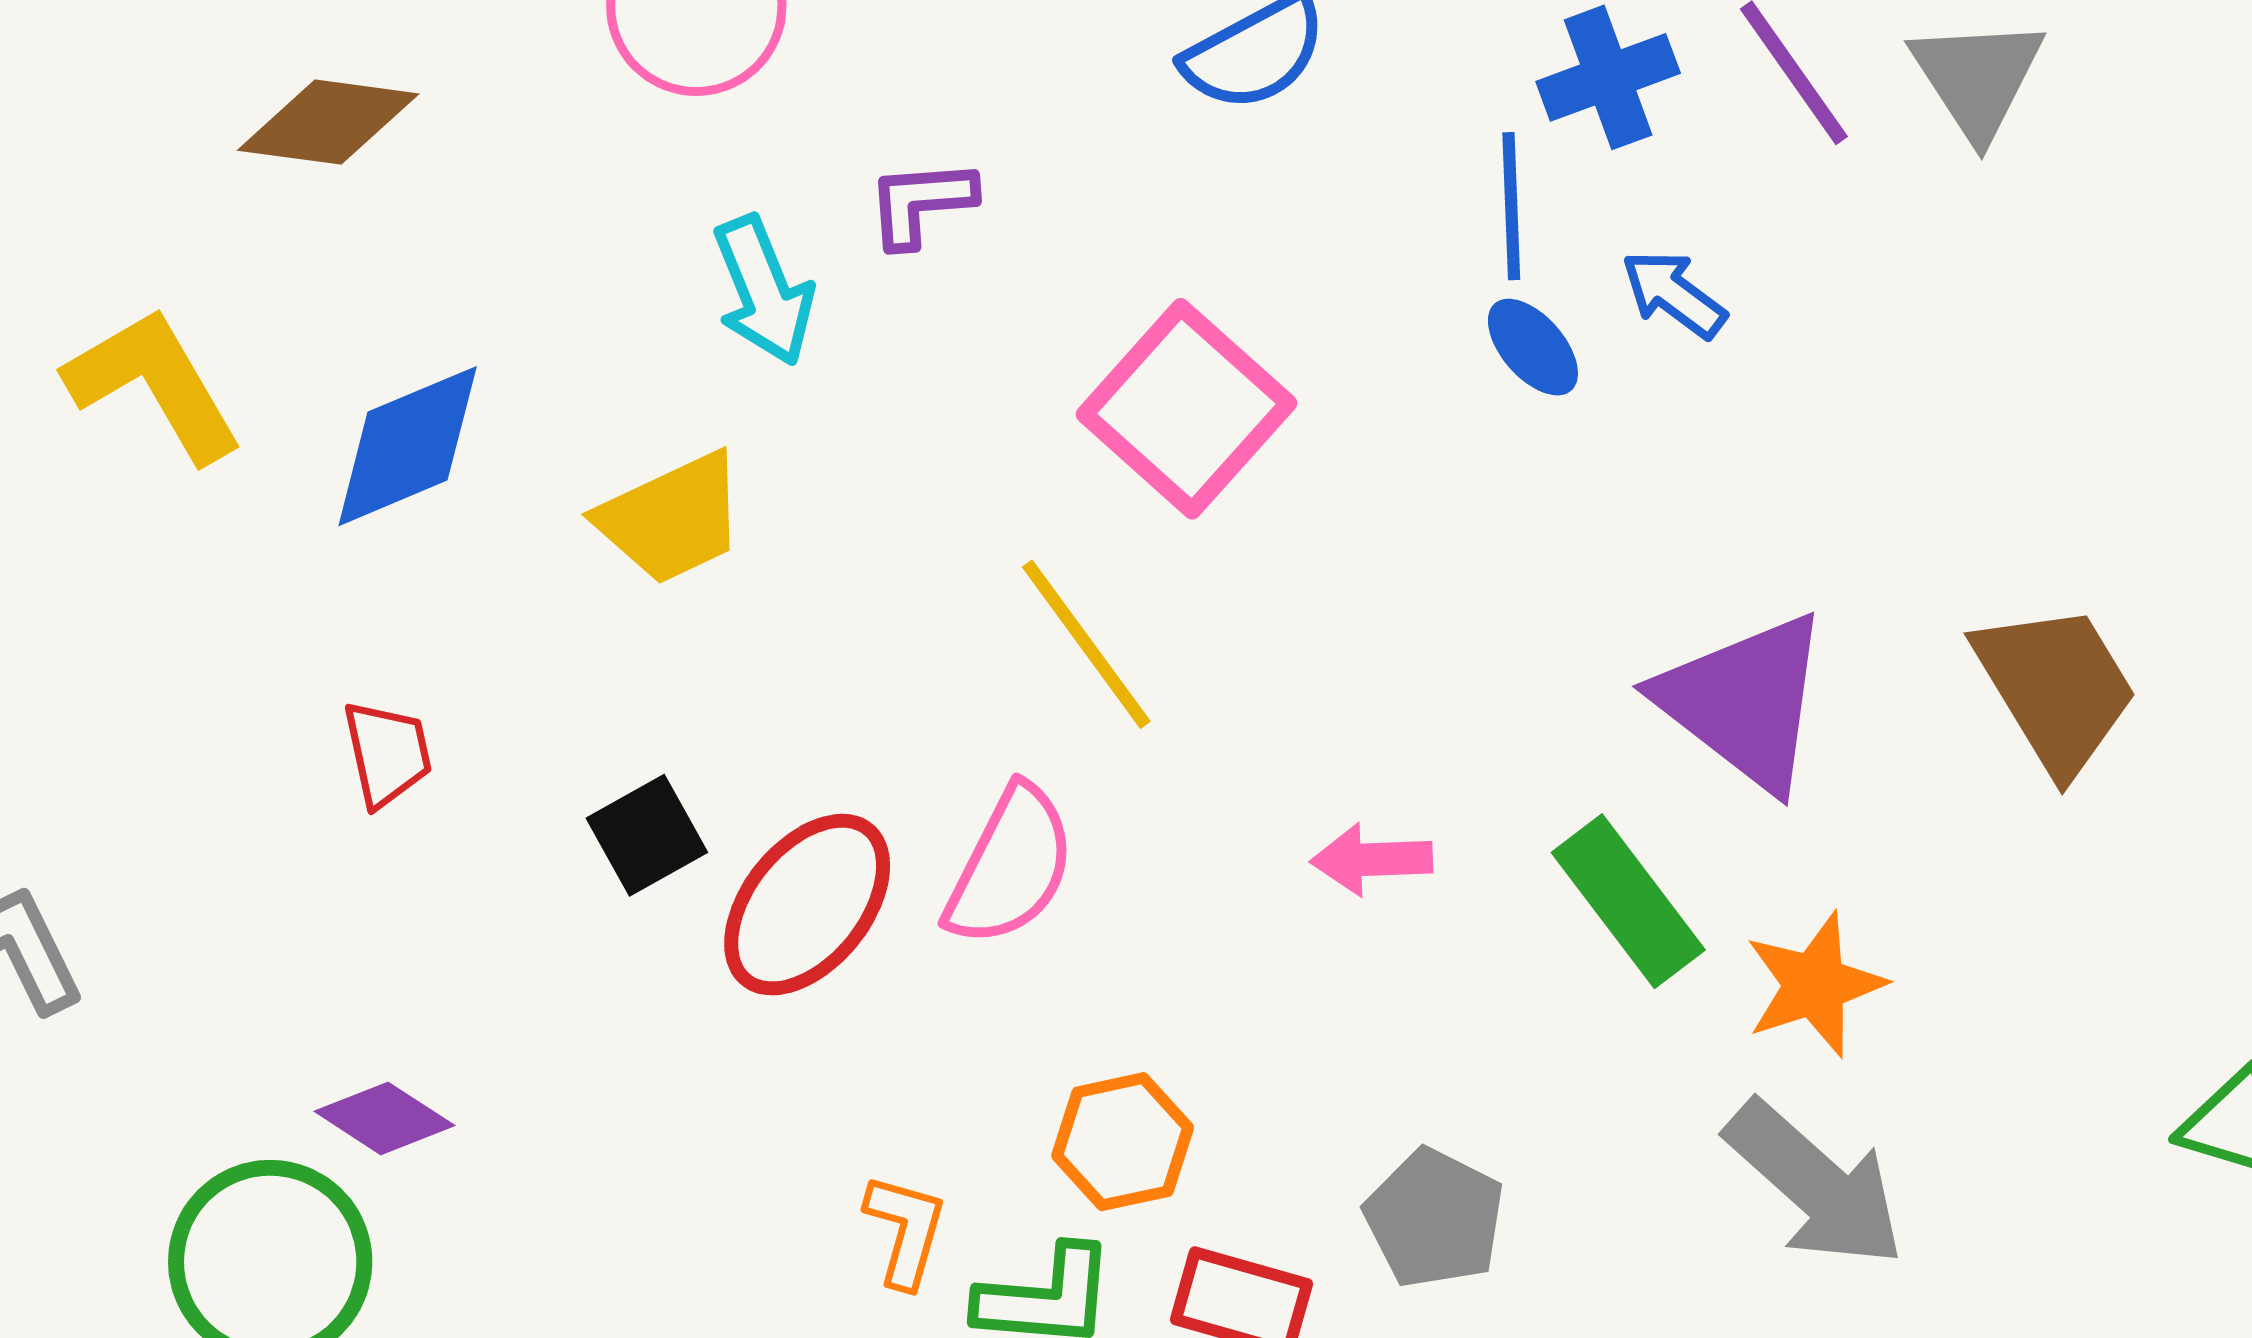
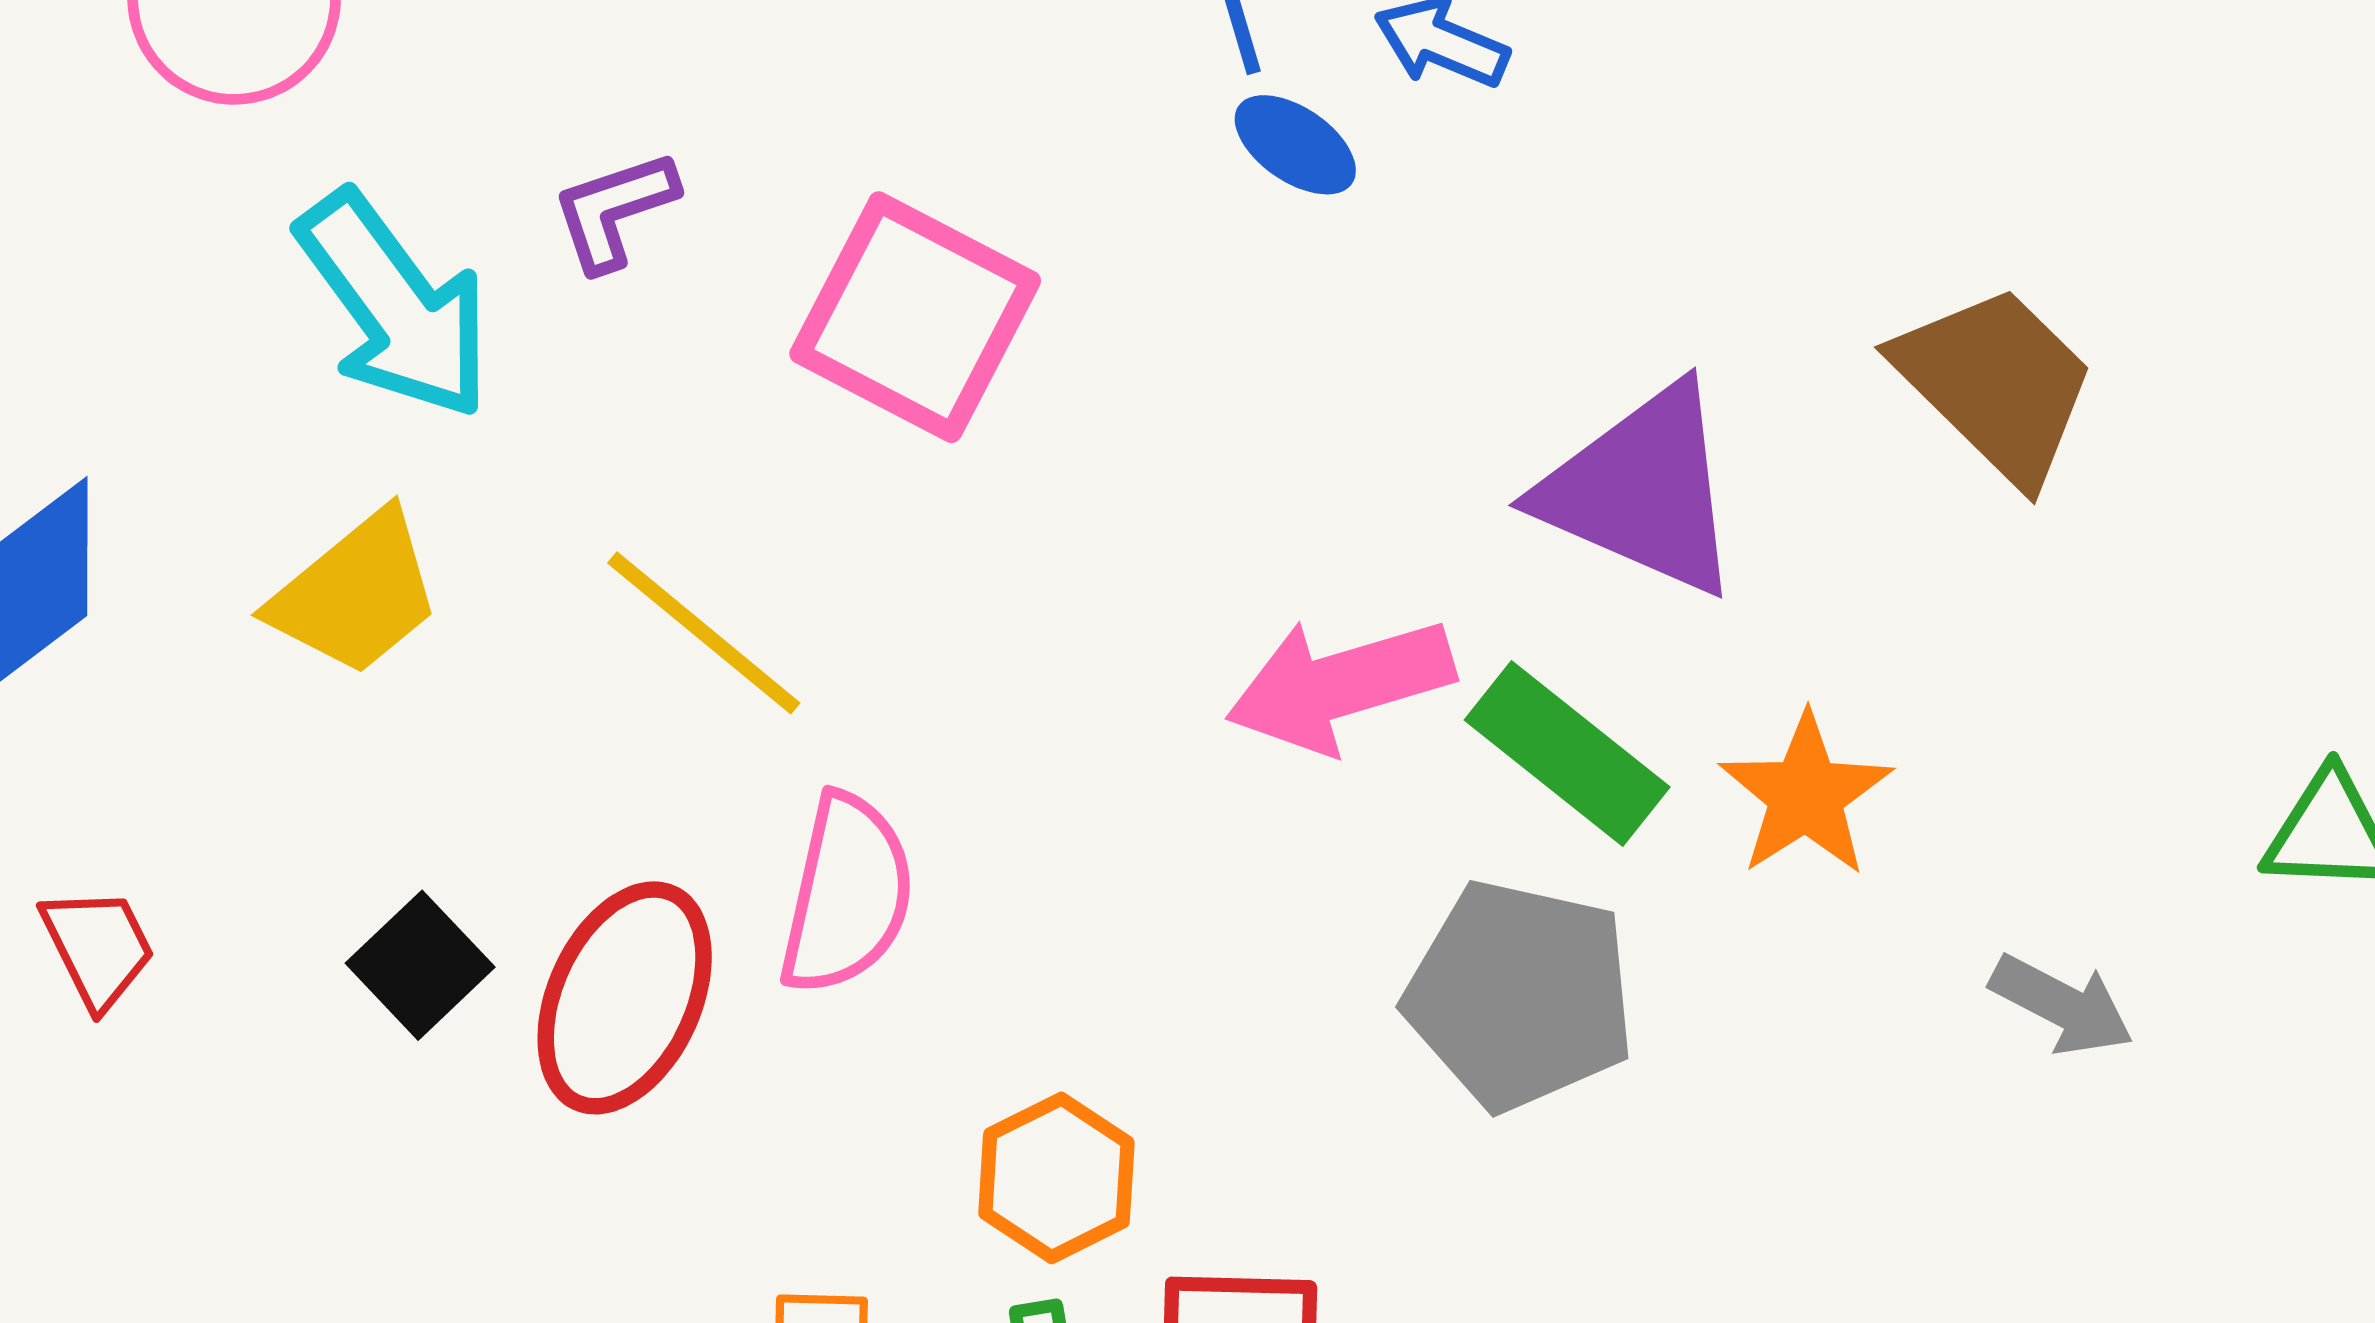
purple L-shape: (921, 203) -> (614, 210), moved
cyan arrow: (764, 291) -> (395, 305), size x1.4
yellow line: (1086, 644) -> (704, 633), moved
pink arrow: (1372, 859) -> (1340, 685), moved, size x1.6
gray arrow: (1815, 1184) -> (2062, 1005), moved, size x0.6
gray pentagon: (1435, 1218) -> (1520, 995), moved, size x1.4

